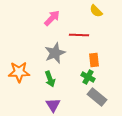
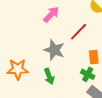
red line: (79, 35) -> (79, 32), turned -48
gray star: (55, 53) -> (54, 50), turned -30

